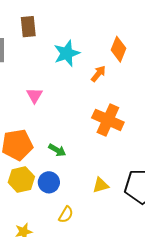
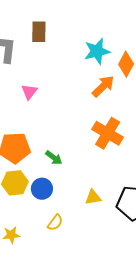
cyan star: (67, 53) -> (97, 51), moved
orange arrow: (98, 74) -> (103, 86), size x1.4
pink triangle: (34, 95) -> (29, 92), moved

